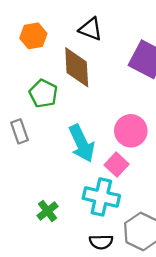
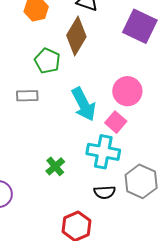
brown diamond: (77, 67) -> (76, 36), turned 36
gray rectangle: (20, 131) -> (27, 96), turned -70

